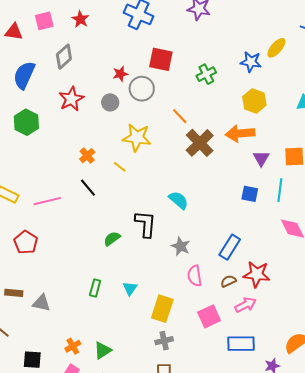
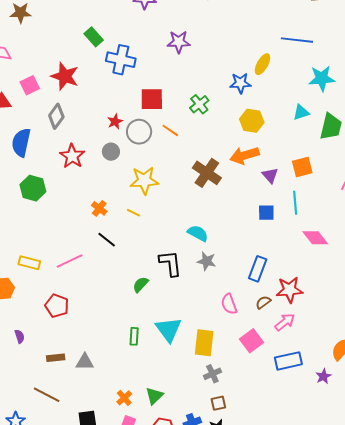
red star: (80, 19) -> (65, 76), size x1.6
orange line: (180, 116) -> (170, 130), moved
gray star: (181, 246) -> (207, 261), moved
cyan triangle: (130, 288) -> (168, 330), size x1.8

